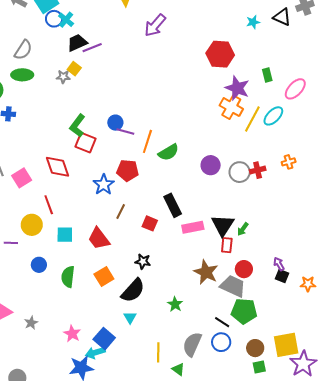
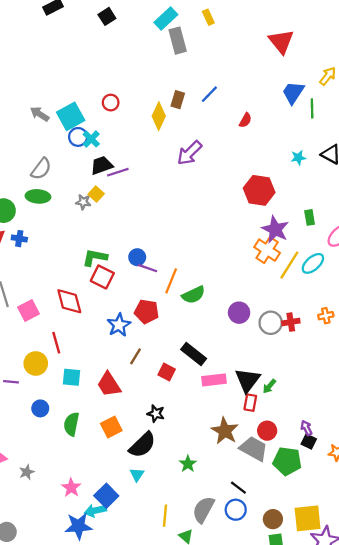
green L-shape: (77, 126) -> (95, 257), turned 60
black rectangle: (173, 205) -> (194, 354), turned -30
green pentagon: (244, 311) -> (287, 461), moved

